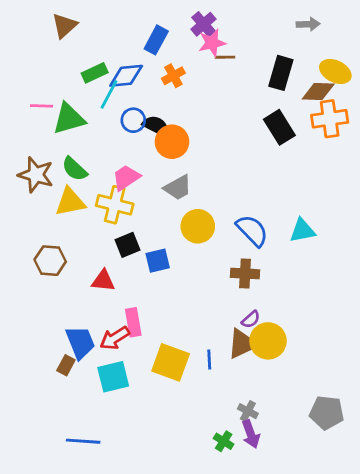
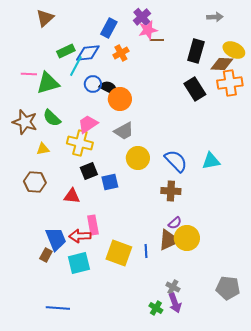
yellow triangle: (70, 202) -> (43, 149), moved, size x0.6
red arrow: (115, 338) -> (80, 236), turned 30

